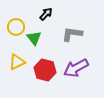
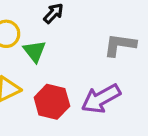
gray L-shape: (72, 34) -> (120, 45), moved

